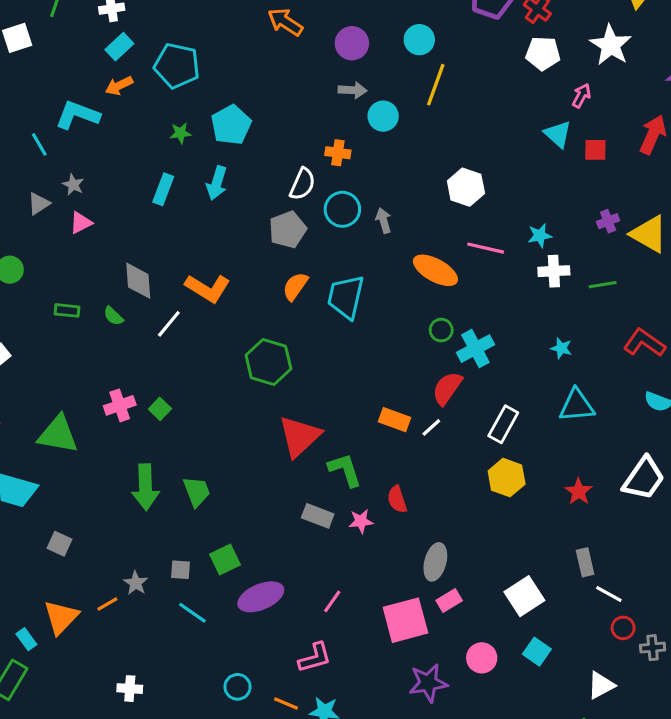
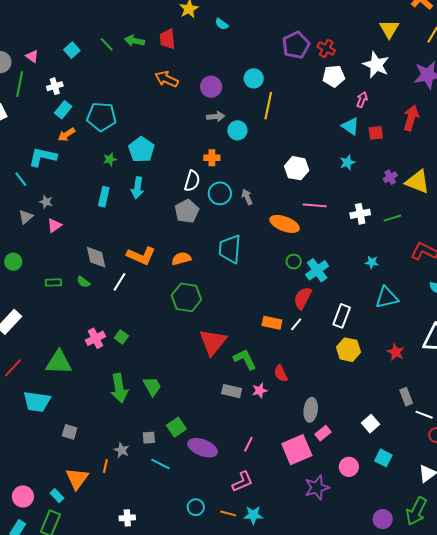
cyan star: (540, 236) -> (347, 162), moved
orange semicircle: (295, 286) -> (181, 259), moved, turned 48
white square: (524, 596) -> (371, 424), size x0.7
purple ellipse: (261, 597) -> (203, 448), turned 52
orange line: (107, 604) -> (105, 466), turned -40

